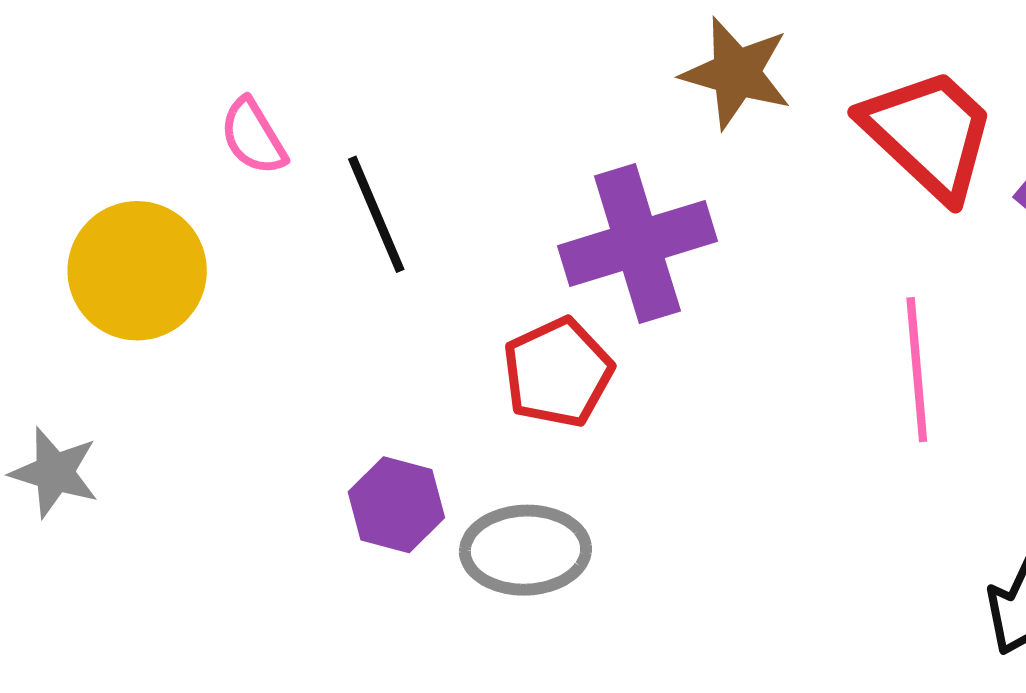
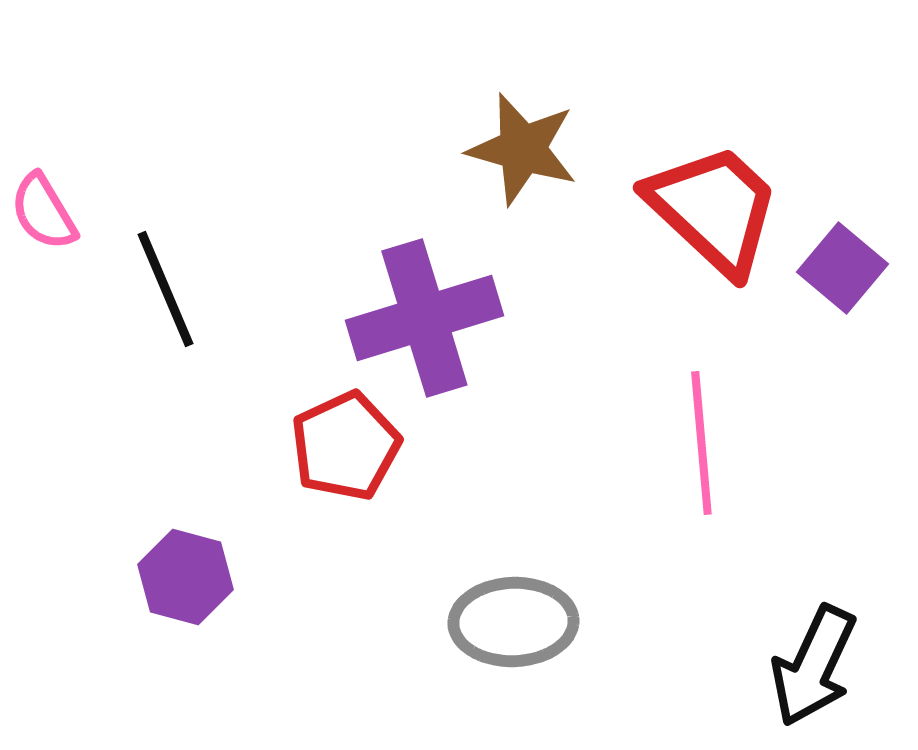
gray ellipse: (525, 550) -> (513, 622), moved

